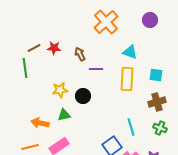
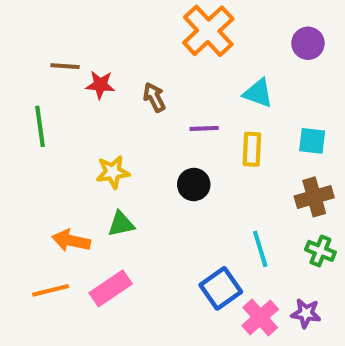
purple circle: (150, 20) -> (308, 43), moved
brown line: (34, 48) -> (65, 66), moved, turned 32
purple line: (96, 69) -> (204, 128), moved
yellow rectangle: (127, 79) -> (252, 149), size x0.7
black circle: (83, 96) -> (194, 185), moved

